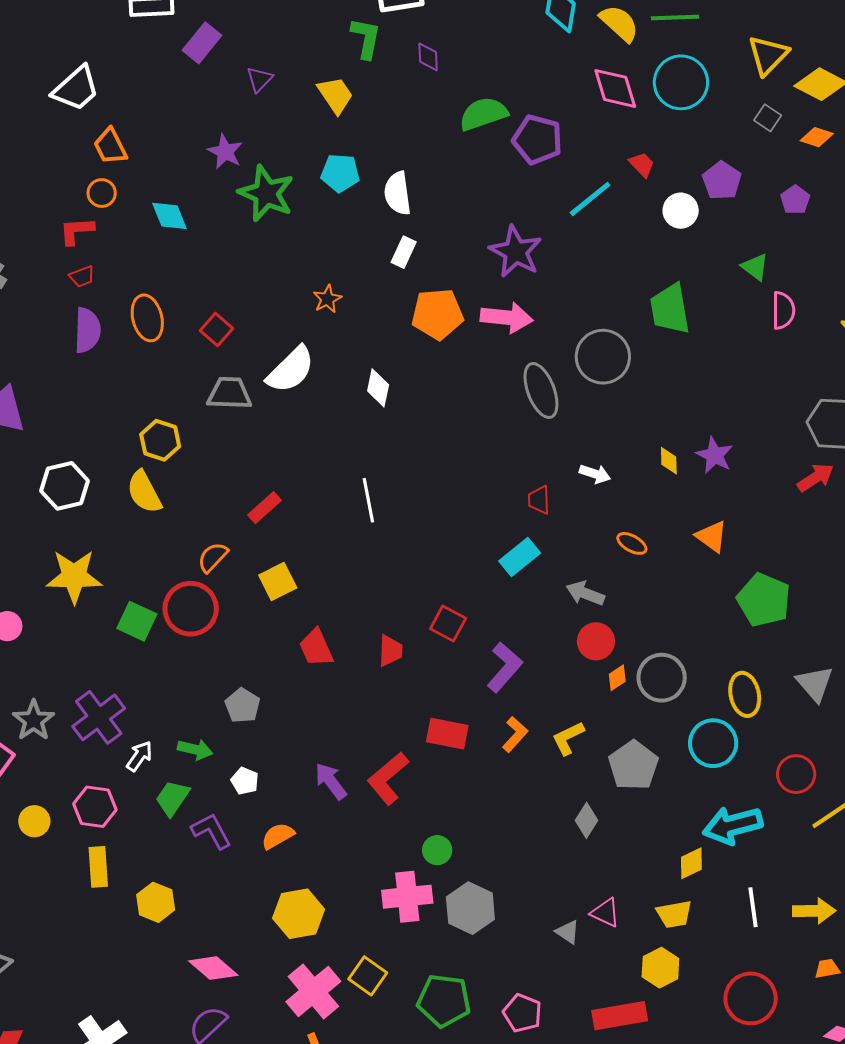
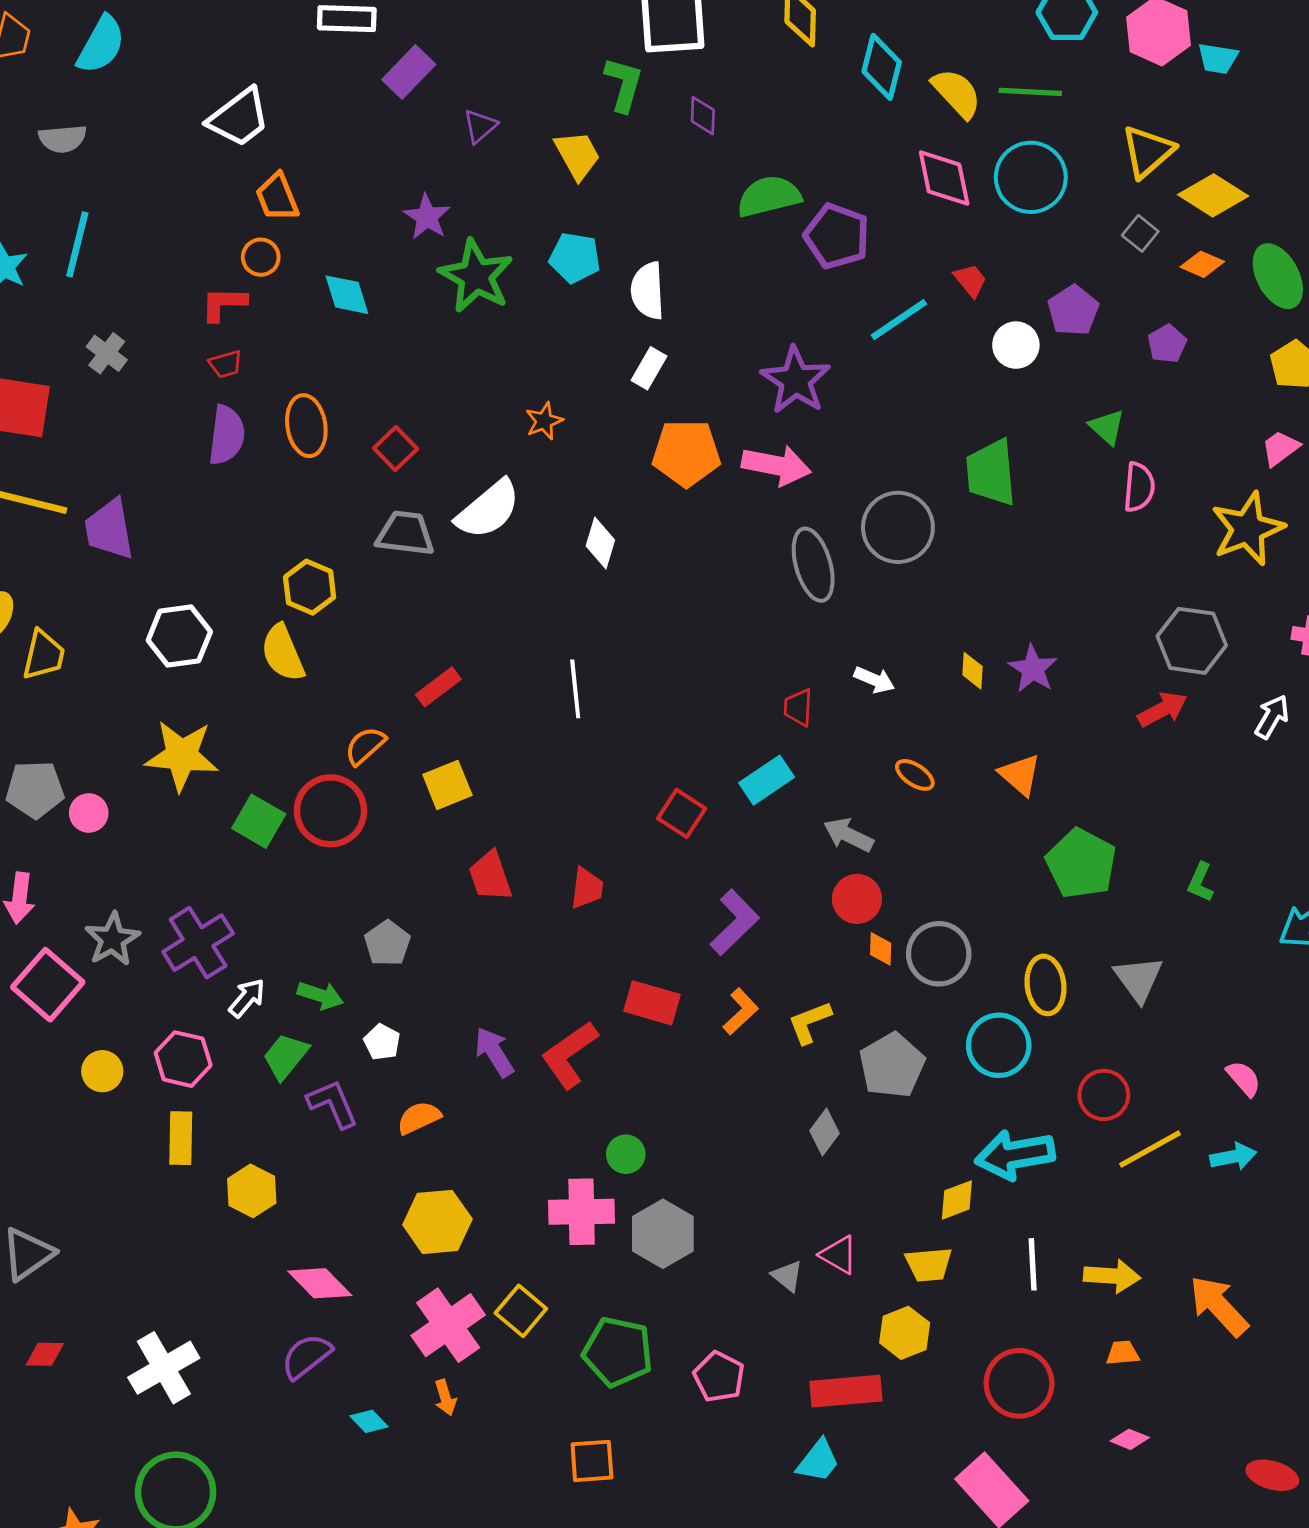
red square: (448, 623) -> (682, 813), moved
orange diamond: (617, 678) -> (881, 949), turned -60

